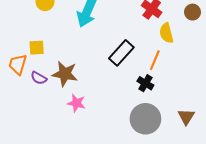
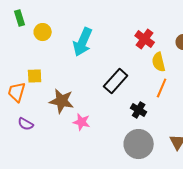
orange line: (155, 60) -> (162, 88), moved
purple semicircle: (39, 78) -> (26, 124), moved
pink star: (76, 103) -> (82, 122), moved

